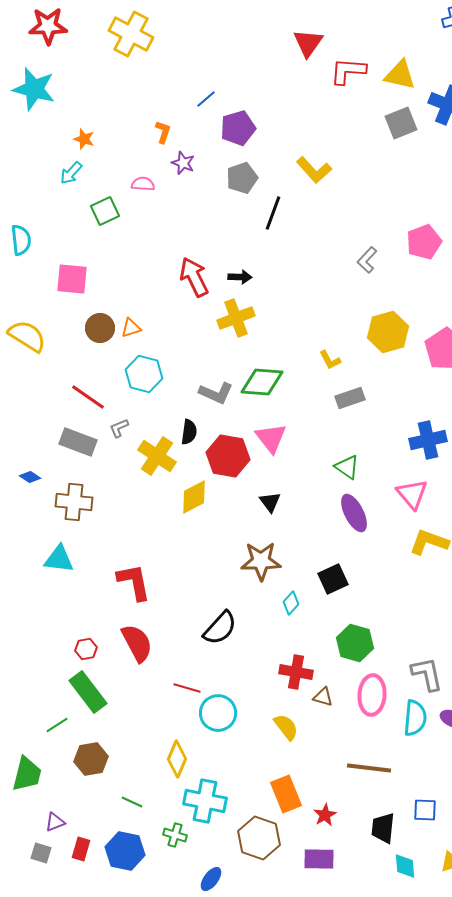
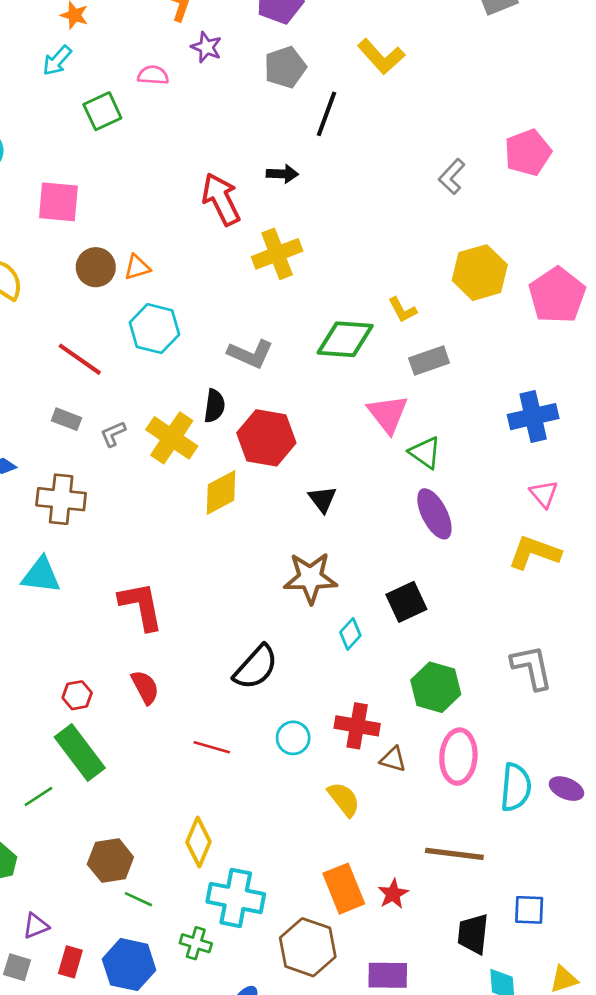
black arrow: (240, 277) -> (282, 174), moved
green diamond: (262, 382) -> (345, 339), moved
gray L-shape: (119, 428) -> (113, 434), moved
pink triangle: (271, 438) -> (388, 414), moved
gray rectangle: (78, 442) -> (66, 419), size x0.6
pink triangle: (412, 494) -> (544, 494), moved, size x0.7
red semicircle: (137, 643) -> (145, 687), size x0.7
gray L-shape: (427, 674) -> (532, 667), moved
cyan circle: (218, 713) -> (293, 738), moved, size x0.7
brown hexagon: (91, 759) -> (110, 861), moved
red star: (325, 815) -> (393, 894), moved

